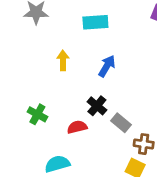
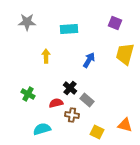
blue arrow: (107, 66) -> (89, 60), moved
brown cross: (144, 144) -> (72, 115), moved

